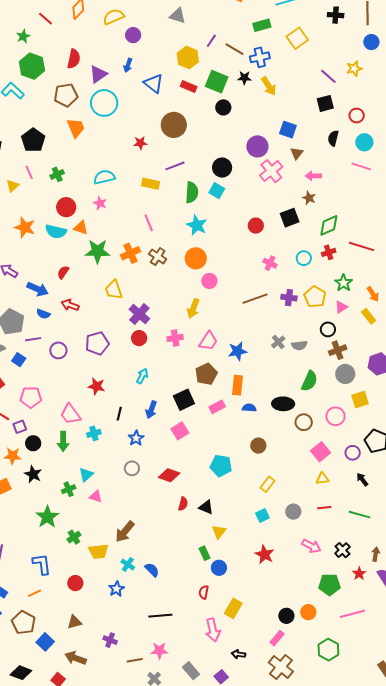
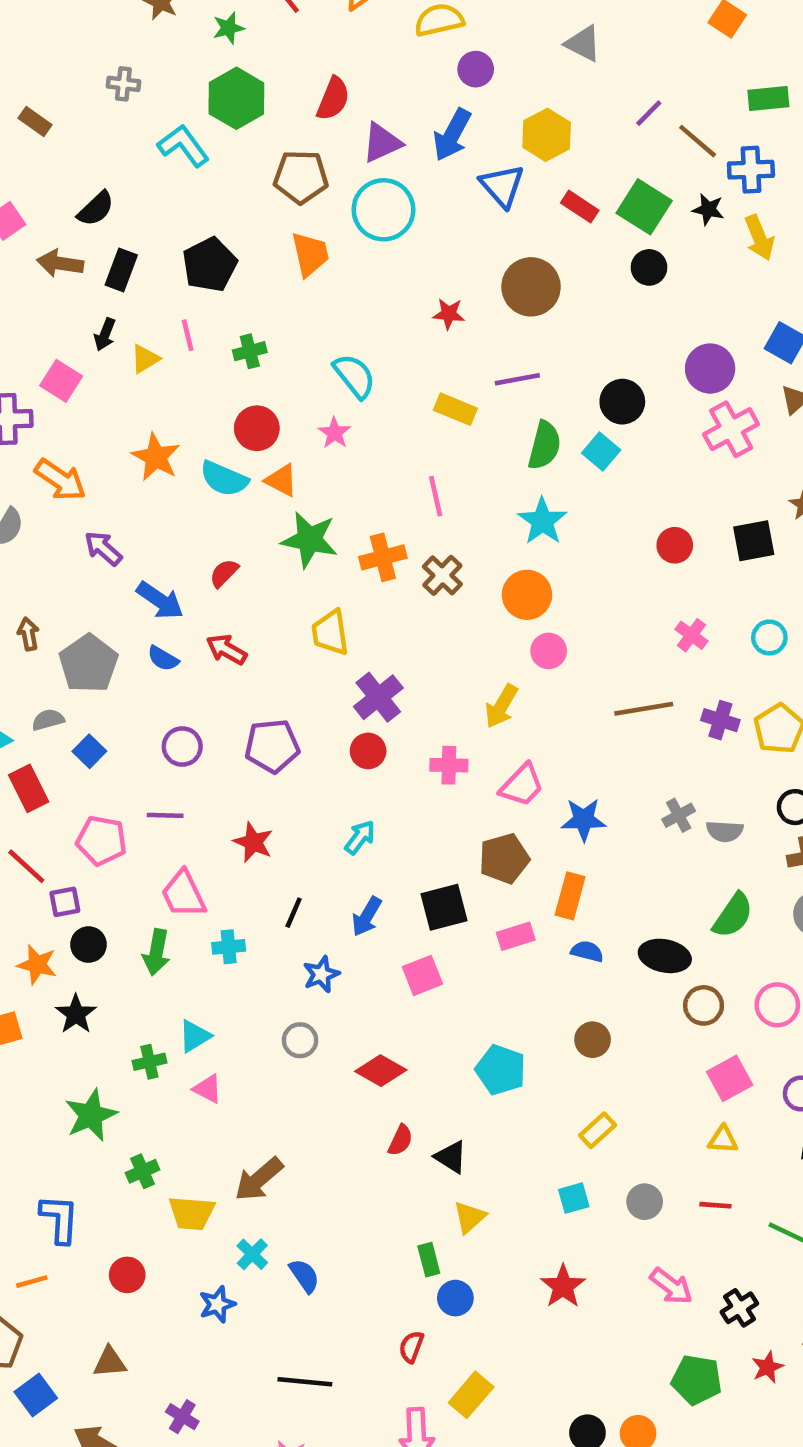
yellow hexagon: (188, 57) -> (547, 135), moved
blue arrow: (128, 65) -> (452, 135), size x1.6
cyan semicircle: (104, 177) -> (354, 376), turned 55
purple line: (33, 339) -> (165, 815), moved

